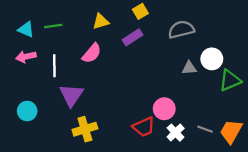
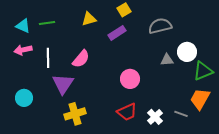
pink semicircle: (92, 53) -> (81, 59), moved
pink circle: (164, 109) -> (130, 79), moved
orange trapezoid: (231, 131) -> (200, 99), moved

